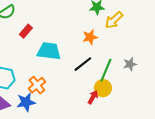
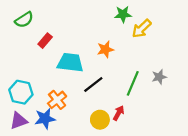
orange star: (90, 37) -> (105, 49), moved
black line: (83, 64) -> (93, 85), moved
yellow circle: (103, 88) -> (100, 120), moved

